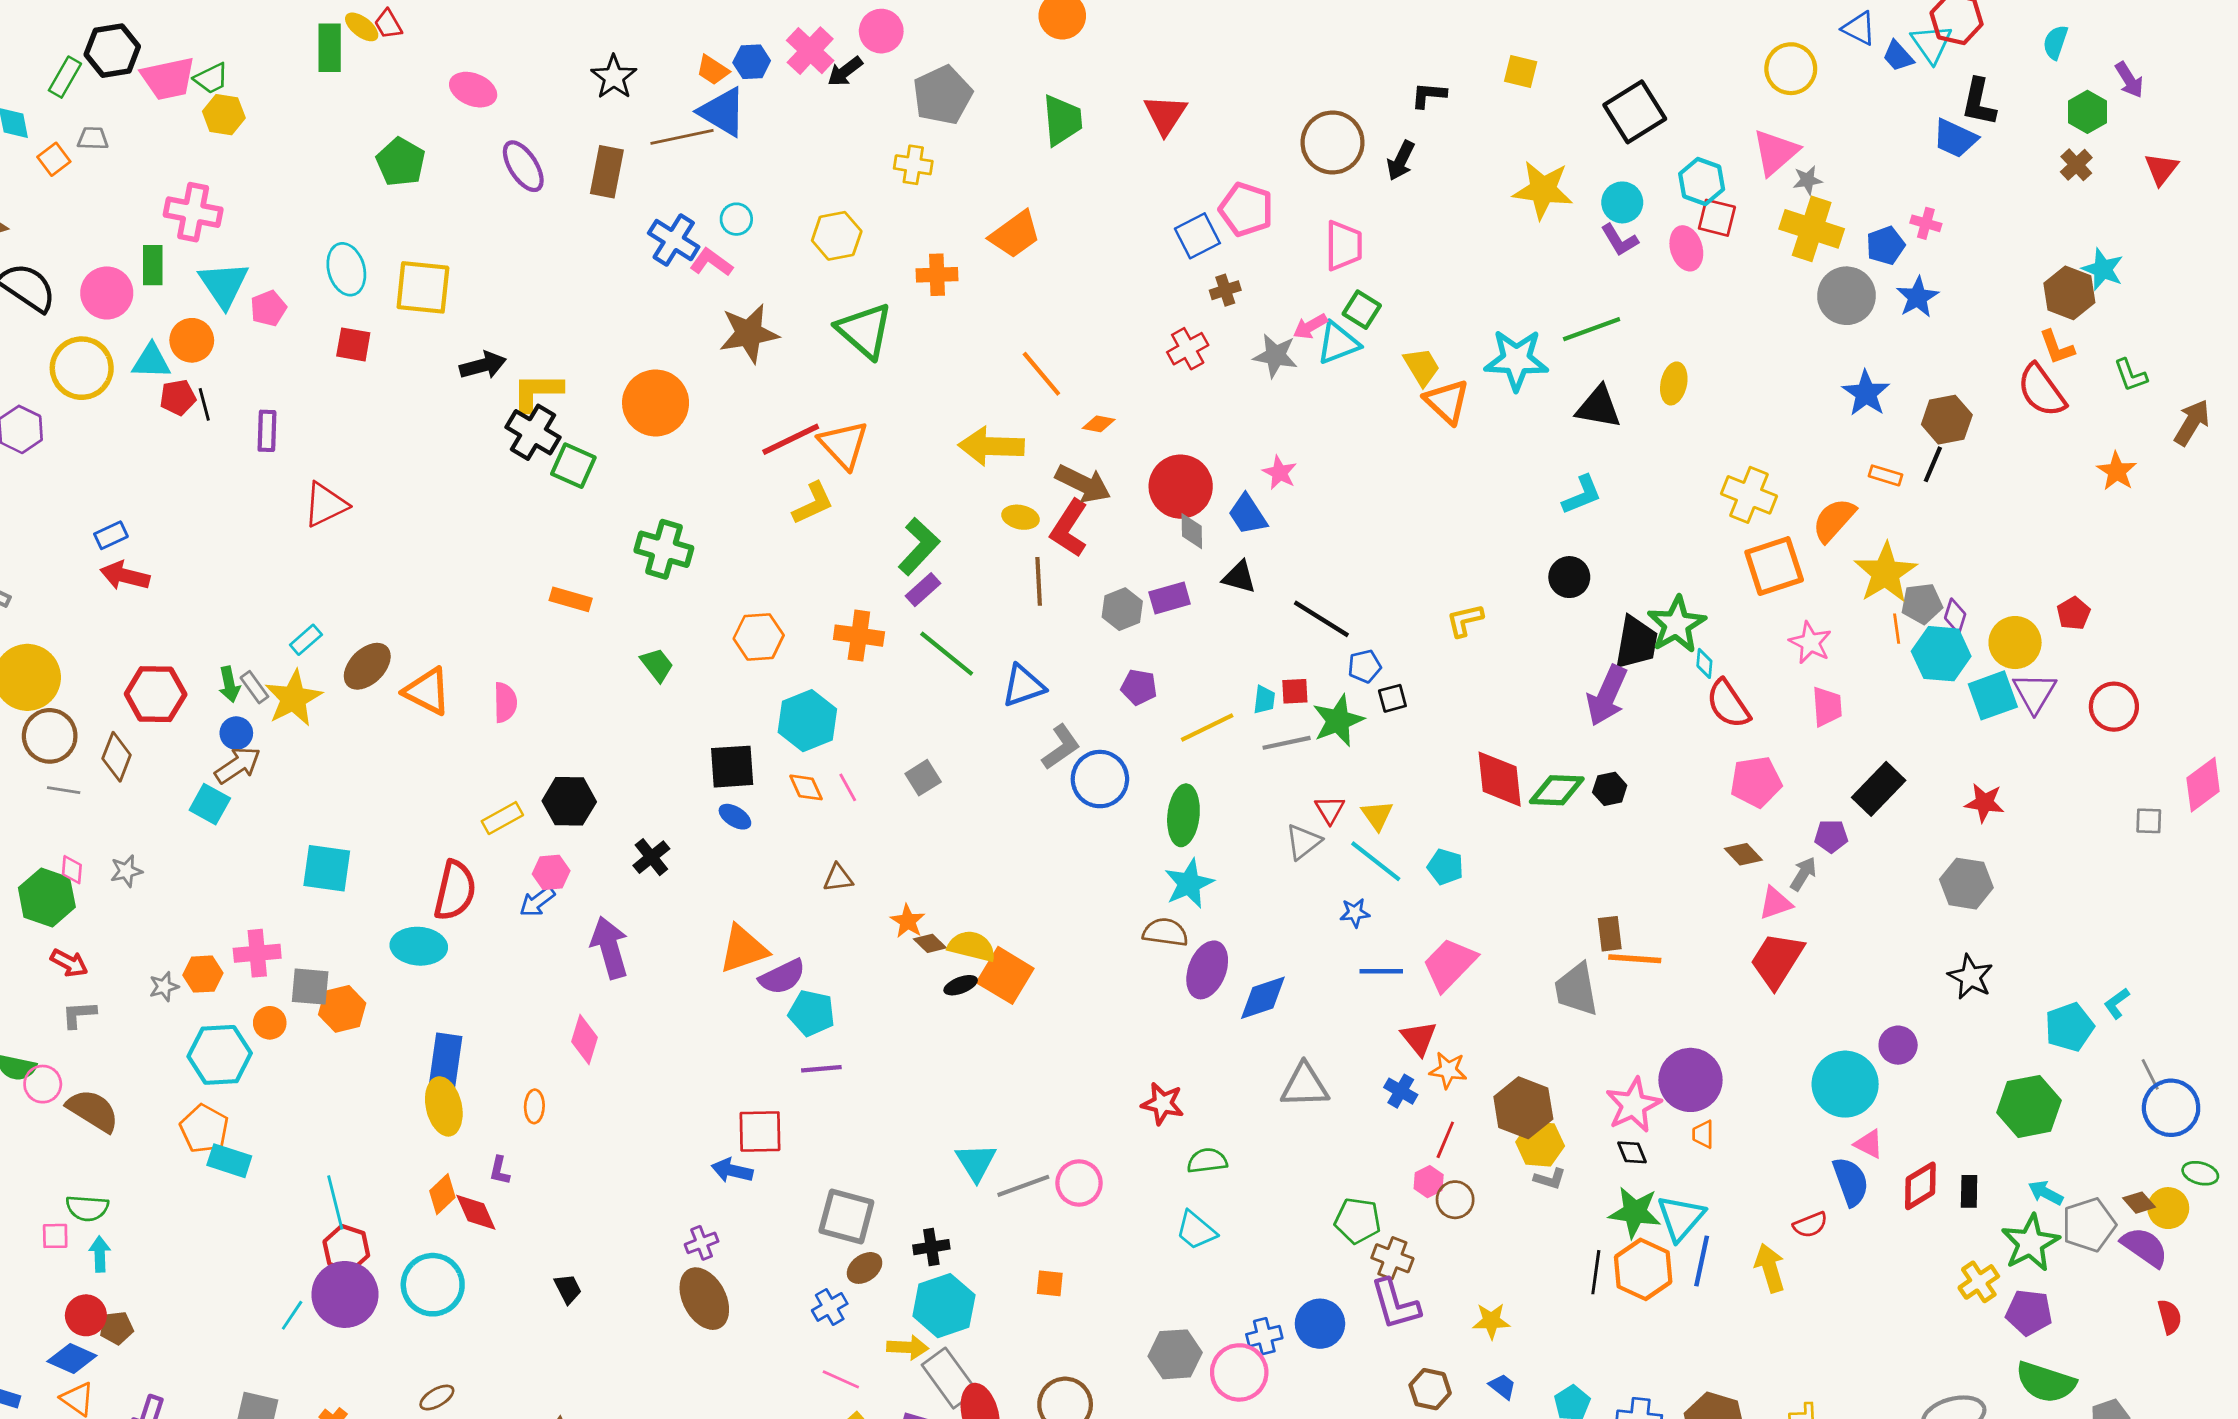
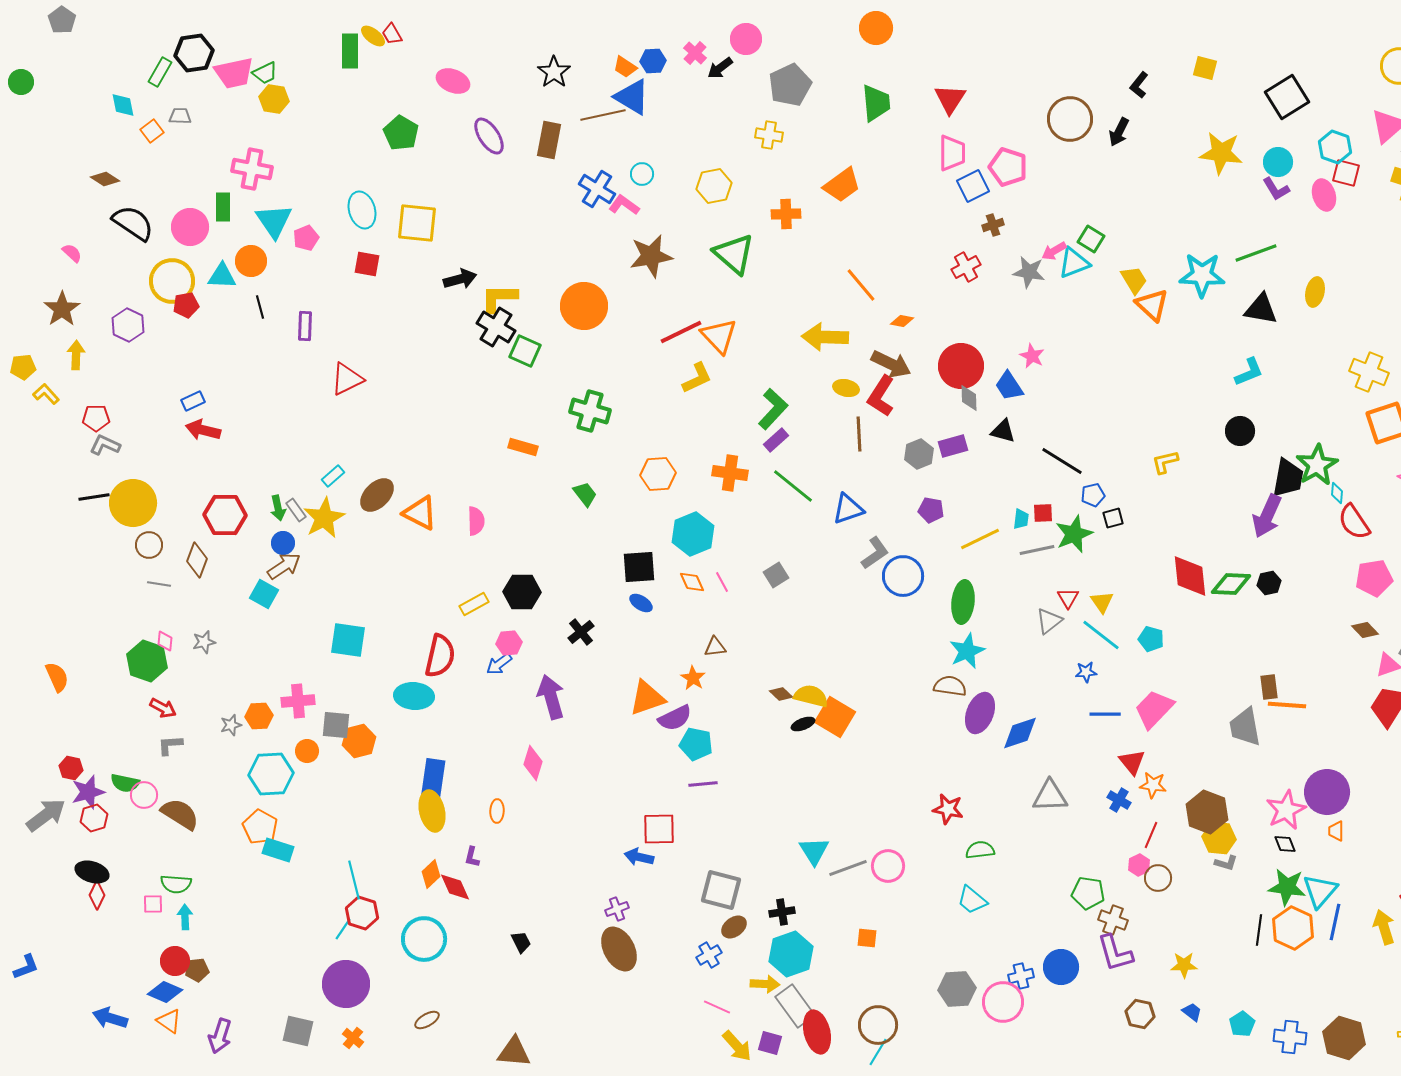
pink cross: (810, 51) -> (695, 53), size x0.7
black L-shape: (1429, 95) -> (1139, 85), turned -56
pink trapezoid: (1344, 246) -> (952, 153), moved
red pentagon: (178, 397) -> (186, 305), moved
brown circle: (50, 736) -> (149, 545), size x0.7
orange star: (908, 921) -> (693, 678), moved
purple circle: (345, 1294) -> (346, 984), moved
cyan line: (292, 1315) -> (343, 929), moved

